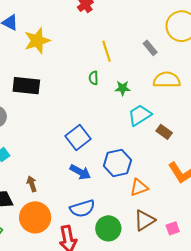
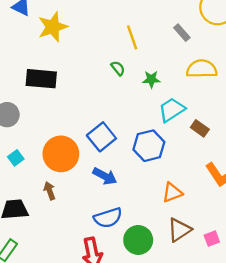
green semicircle: (94, 78) -> (118, 68), turned 144
blue hexagon: (117, 163) -> (149, 146), moved
orange circle: (35, 217) -> (61, 154), moved

